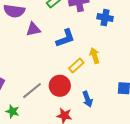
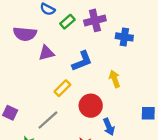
yellow rectangle: (76, 66) -> (62, 88), moved
red circle: (60, 86) -> (91, 106), moved

